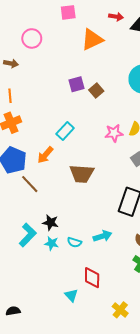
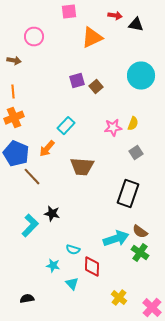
cyan arrow: (102, 236) -> (116, 239), moved, size x1.4
cyan semicircle: (74, 242) -> (73, 250), moved
cyan star: (52, 243) -> (53, 266), moved
black semicircle: (13, 311) -> (27, 299), moved

